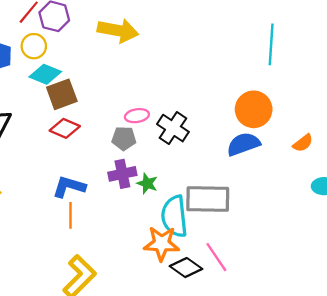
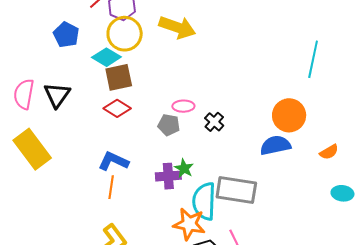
yellow circle: (34, 46) -> (125, 34), moved, size x1.5
black cross: (173, 128) -> (214, 122), size x0.7
purple cross: (122, 174) -> (168, 176), moved

